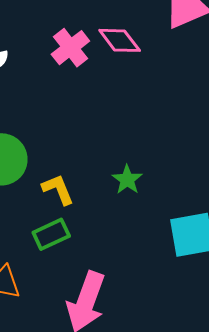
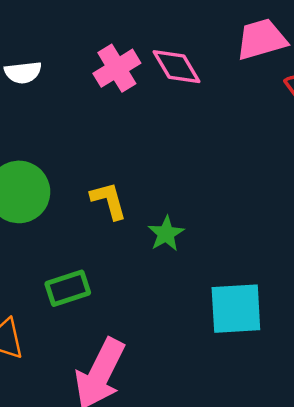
yellow L-shape: (58, 189) -> (109, 200), moved

